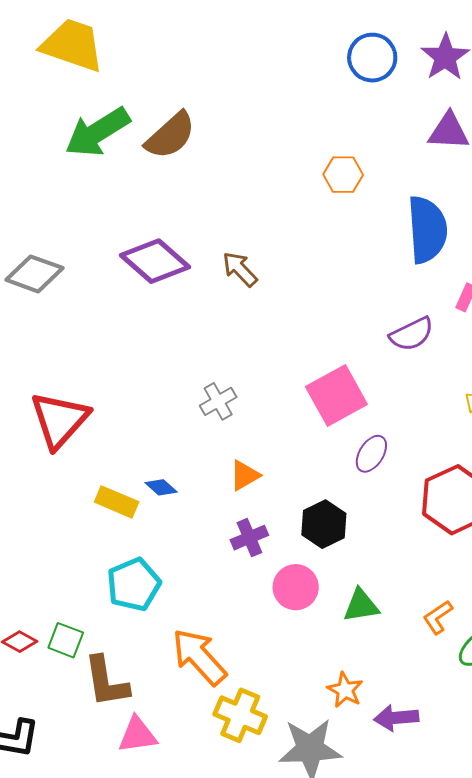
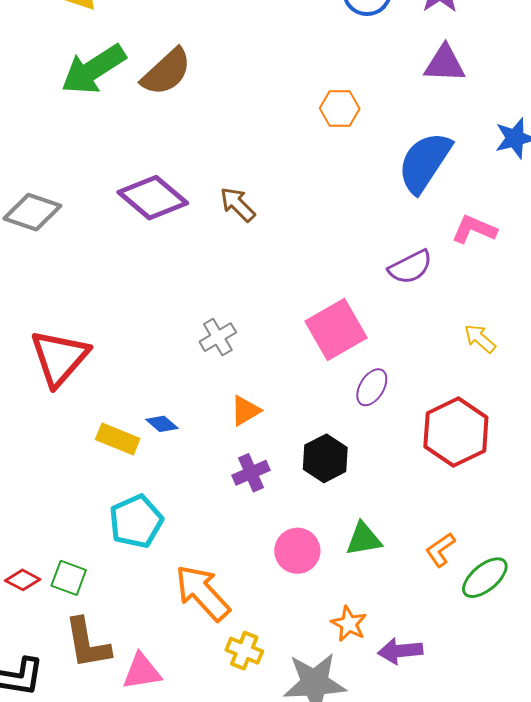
blue semicircle: (427, 230) -> (425, 162), turned -142
pink circle: (296, 587) -> (297, 551), moved
brown L-shape: (106, 682) -> (87, 643), moved
yellow cross: (240, 715) -> (244, 651), size x0.7

